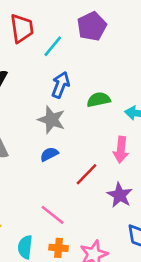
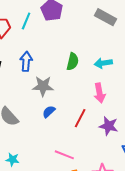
cyan line: (53, 46) -> (26, 21), moved
blue arrow: (61, 85) -> (26, 61), moved
green semicircle: (99, 100) -> (73, 62), turned 132

